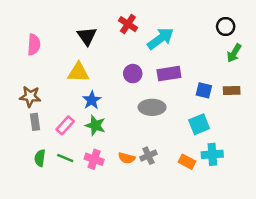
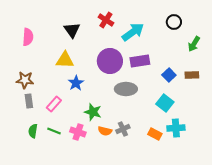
black circle: (226, 27) -> (174, 22), moved
purple circle: (133, 74) -> (110, 61), size x1.6
blue square: (204, 90) -> (169, 75), turned 32
cyan square: (199, 124) -> (165, 103), turned -30
green star: (95, 125) -> (93, 112), moved

